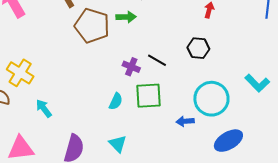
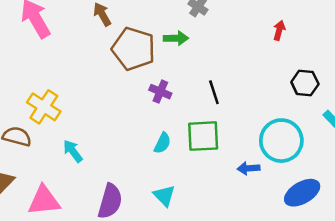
black hexagon: (198, 48) -> (305, 83), moved
black line: (157, 60) -> (214, 92), turned 42
purple cross: (131, 67) -> (160, 92), moved

